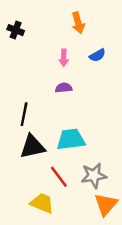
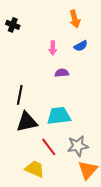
orange arrow: (78, 23) -> (75, 19), moved
purple semicircle: (64, 88) -> (62, 73), moved

